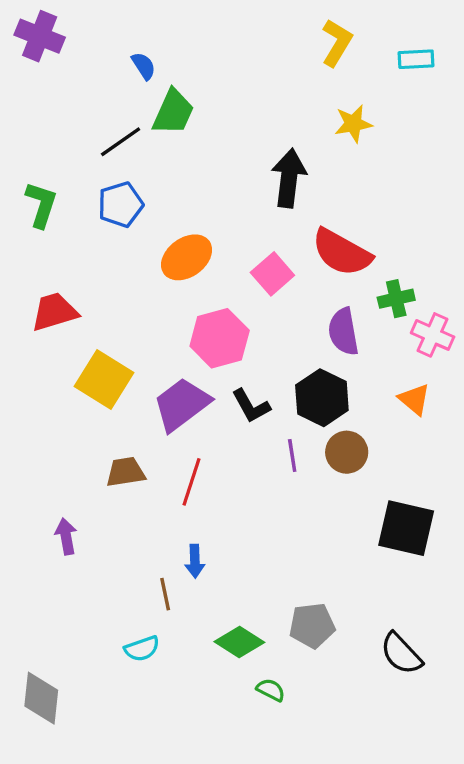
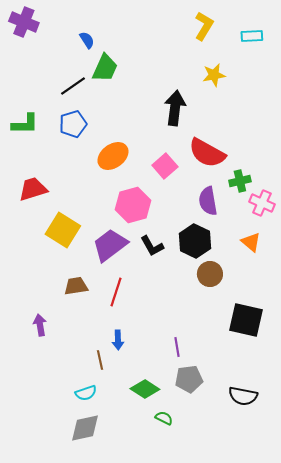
green L-shape: (41, 205) -> (25, 124), turned 72
purple line: (292, 455) -> (177, 347), moved
black semicircle: (401, 654) -> (243, 396), turned -36
gray diamond: (41, 698) -> (85, 428), moved, turned 72

